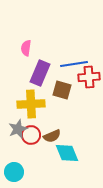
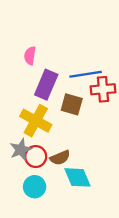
yellow cross: (31, 104) -> (36, 121), turned 32
cyan circle: (14, 172) -> (35, 187), moved

